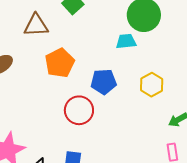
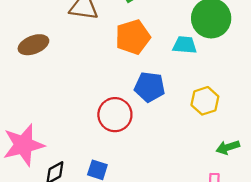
orange pentagon: (60, 63) -> (133, 37), moved

